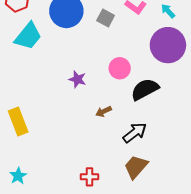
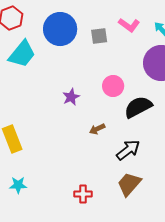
gray square: (106, 18) -> (99, 36), turned -36
purple star: (77, 79) -> (71, 97), turned 30
cyan star: (18, 176) -> (18, 185), moved, turned 30

